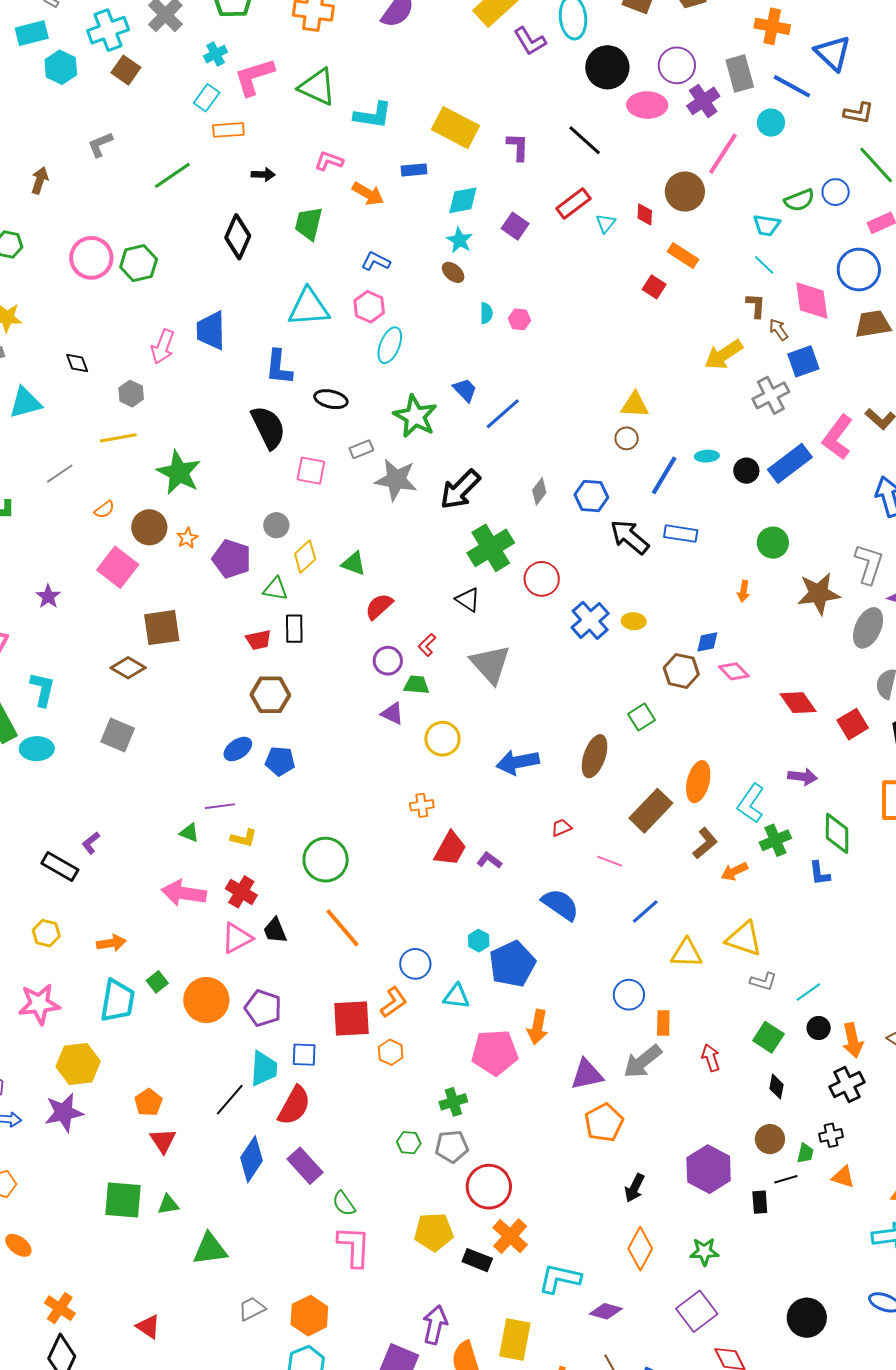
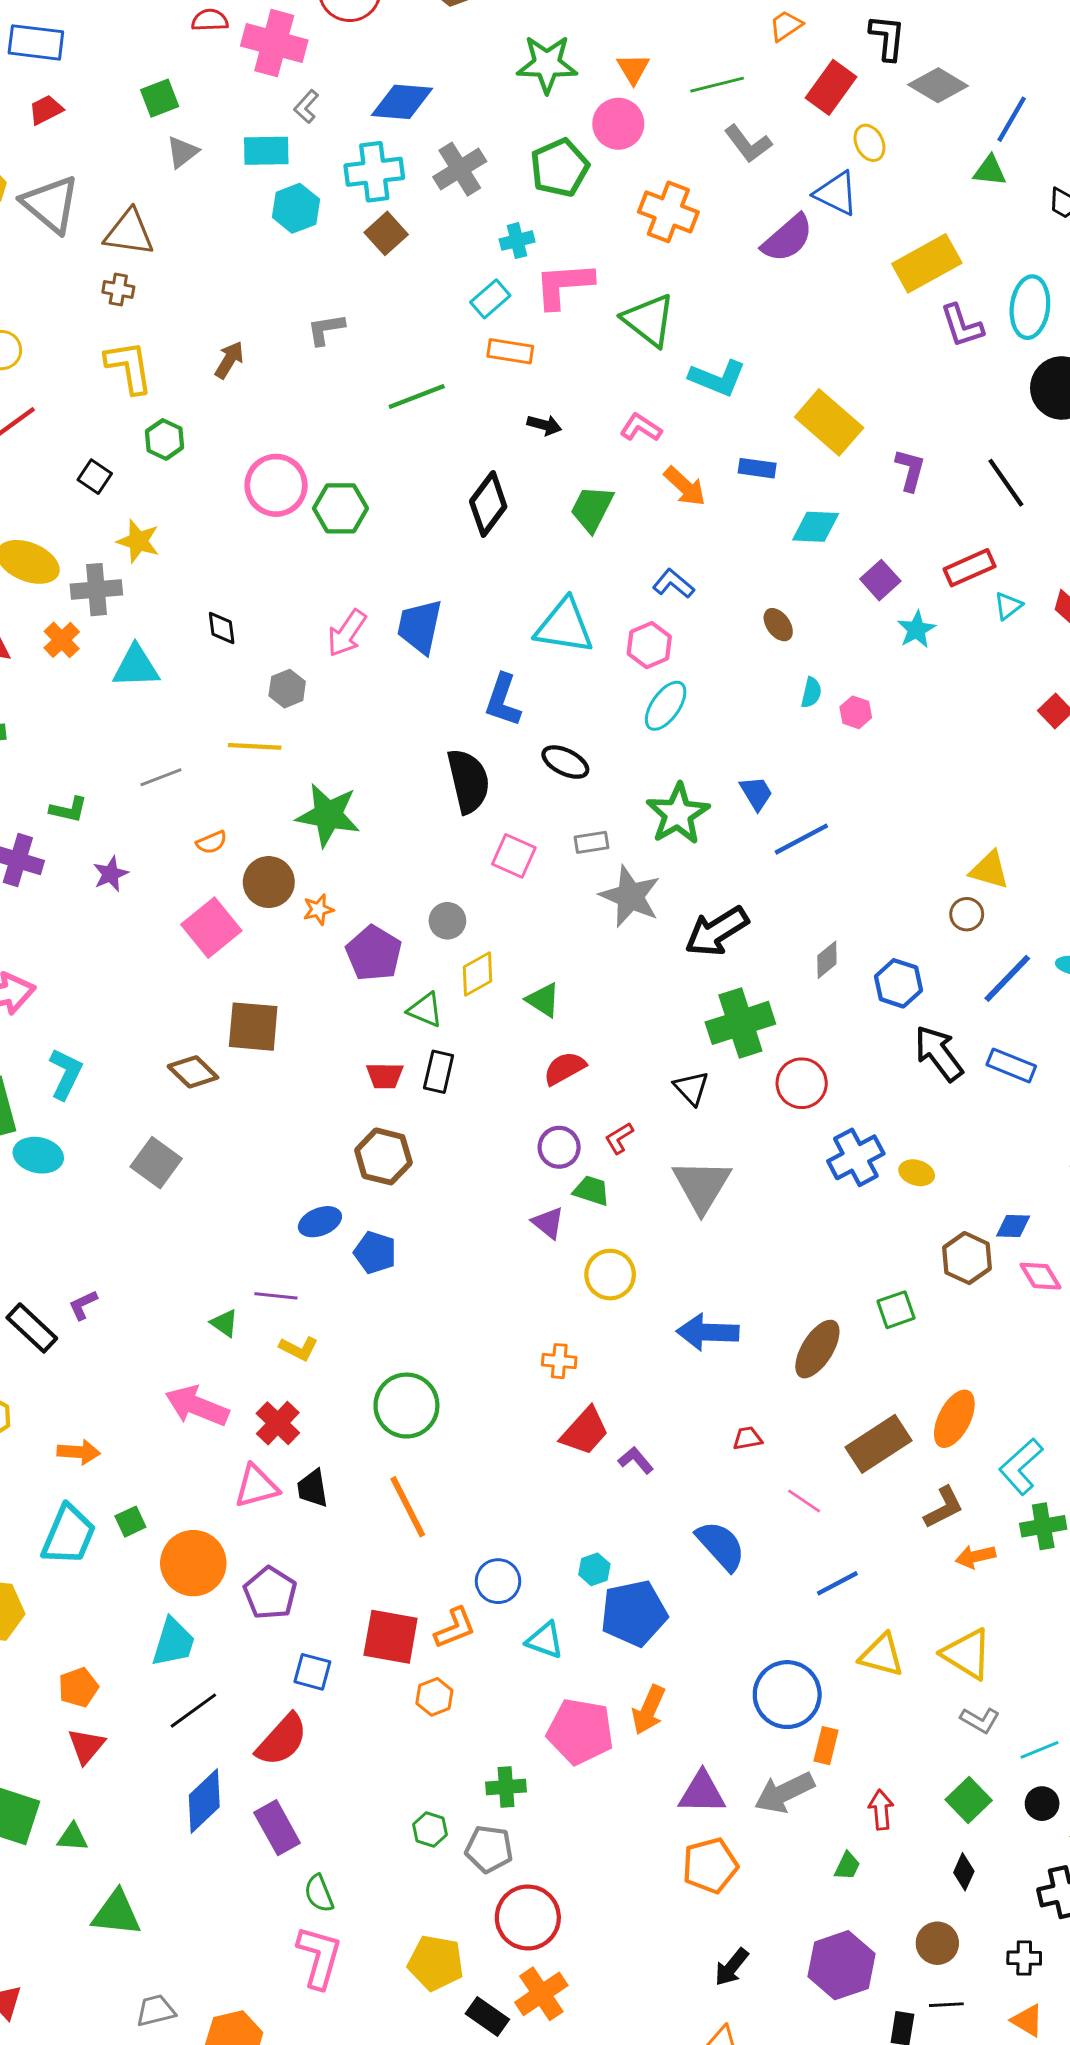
cyan star: (460, 240) -> (916, 629), moved
green star: (179, 473) -> (328, 815), turned -30
purple star: (48, 596) -> (111, 874), moved
blue circle: (629, 995) -> (787, 1695), size x1.5
cyan trapezoid: (264, 1069) -> (173, 1642), moved
green trapezoid: (805, 1153) -> (847, 1866), moved

